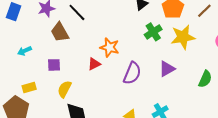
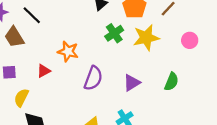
red triangle: (94, 64) -> (44, 71), moved
purple triangle: (167, 69) -> (132, 83), moved

